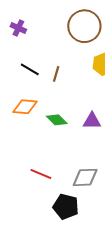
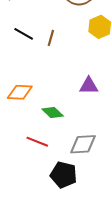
orange diamond: (25, 107) -> (20, 92), moved
green diamond: (57, 120) -> (53, 112), moved

